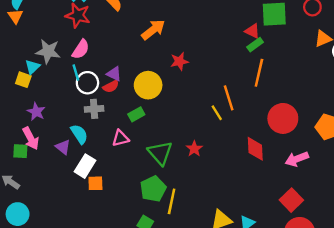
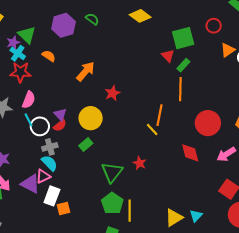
red triangle: (252, 31) -> (168, 56), turned 32
green rectangle: (255, 45) -> (183, 65), moved
purple triangle: (114, 74) -> (60, 114), turned 32
orange line: (229, 98) -> (159, 115), turned 40
cyan semicircle: (79, 134) -> (49, 163), moved
pink triangle: (121, 138) -> (43, 176), moved
purple triangle: (63, 147) -> (30, 184), size x1.5
green triangle: (160, 153) -> (112, 172), turned 30

